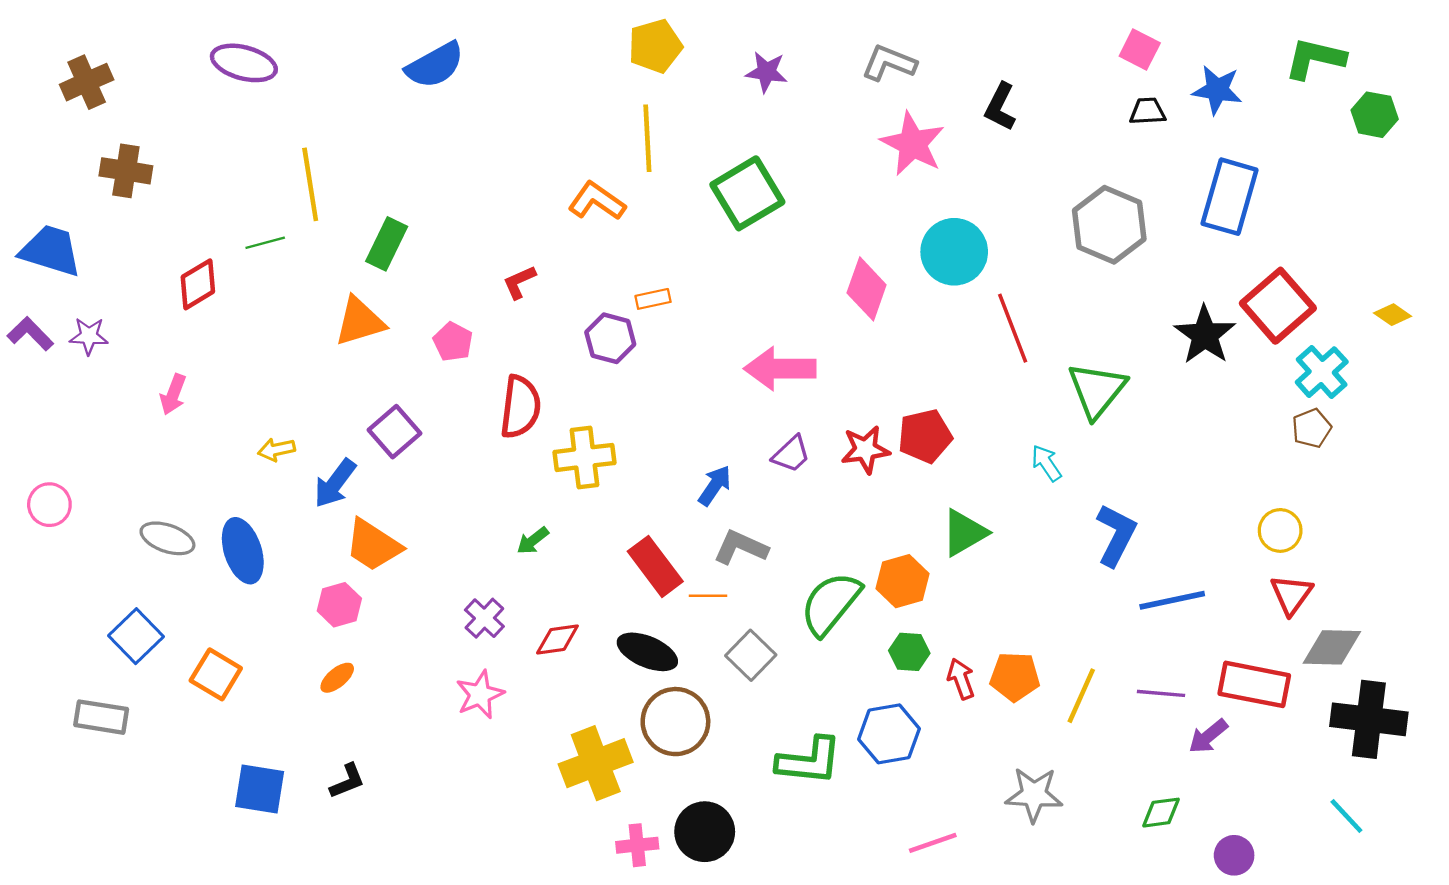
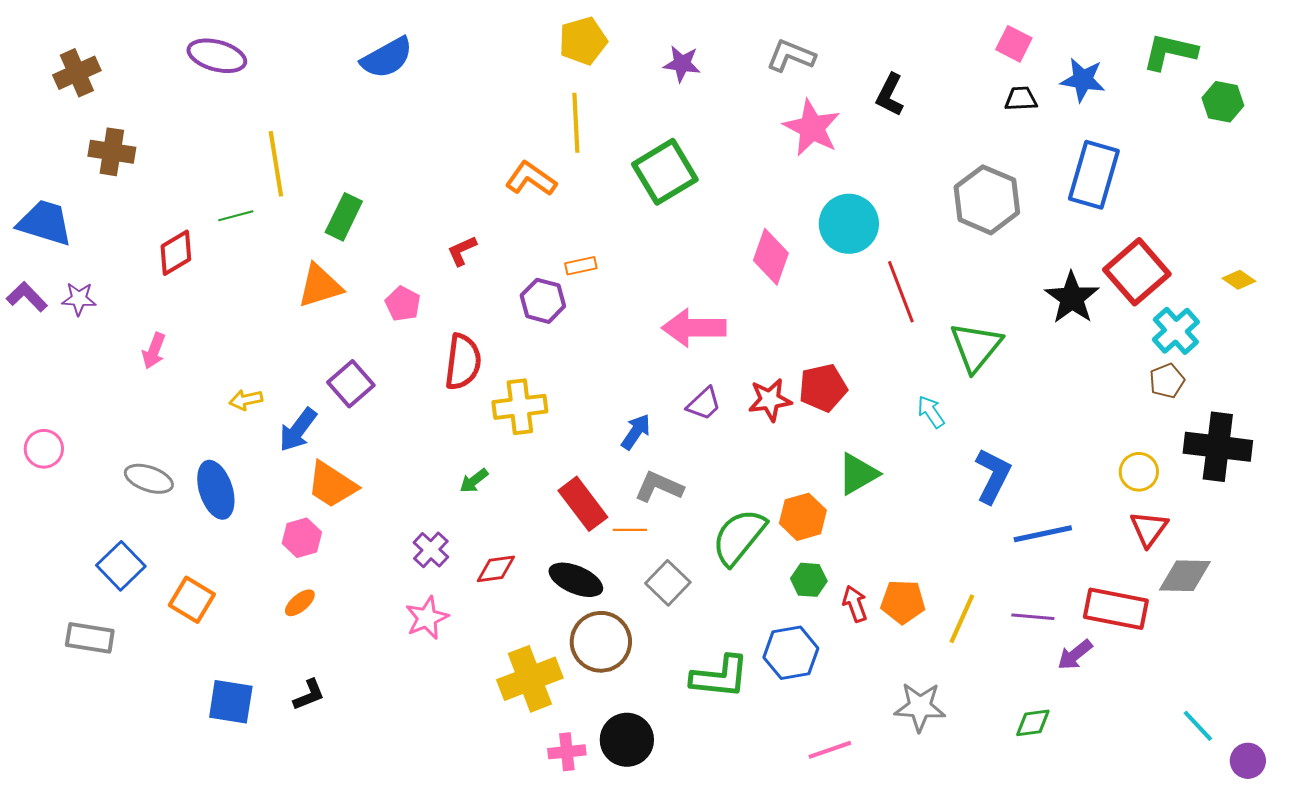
black cross: (1369, 719) -> (1218, 447), moved
purple circle: (1234, 855) -> (1248, 761), moved

